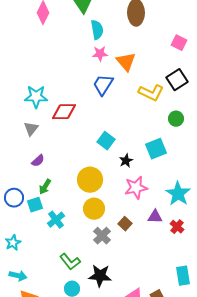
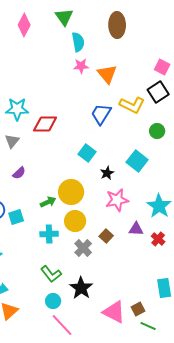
pink square: (179, 43) -> (162, 67), moved
blue trapezoid: (103, 85) -> (101, 114), moved
cyan square: (156, 149) -> (137, 161), turned -30
green arrow: (45, 187) -> (48, 202), moved, turned -147
cyan cross: (56, 220) -> (49, 234), moved, turned 36
black star: (100, 276) -> (81, 288), turned 30

